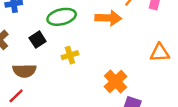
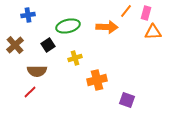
orange triangle: (160, 53) -> (153, 32), moved
orange cross: (115, 81) -> (97, 80), moved, turned 30

